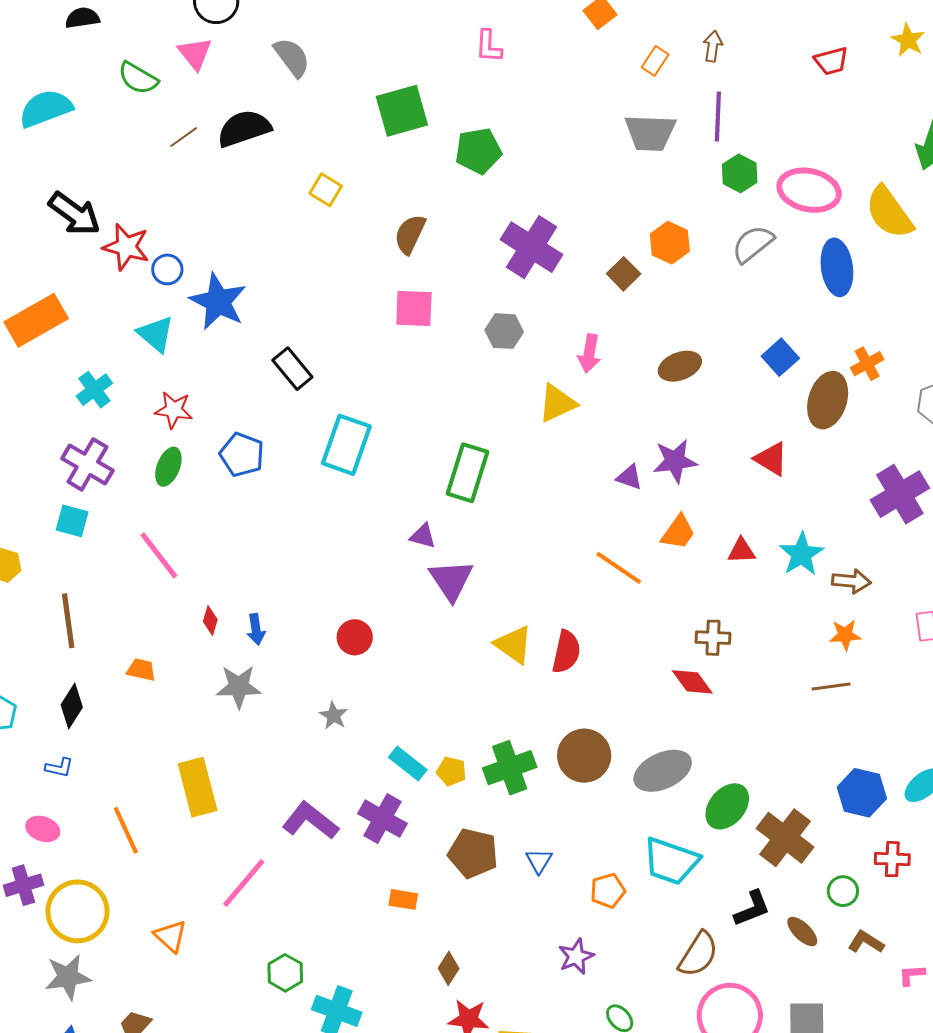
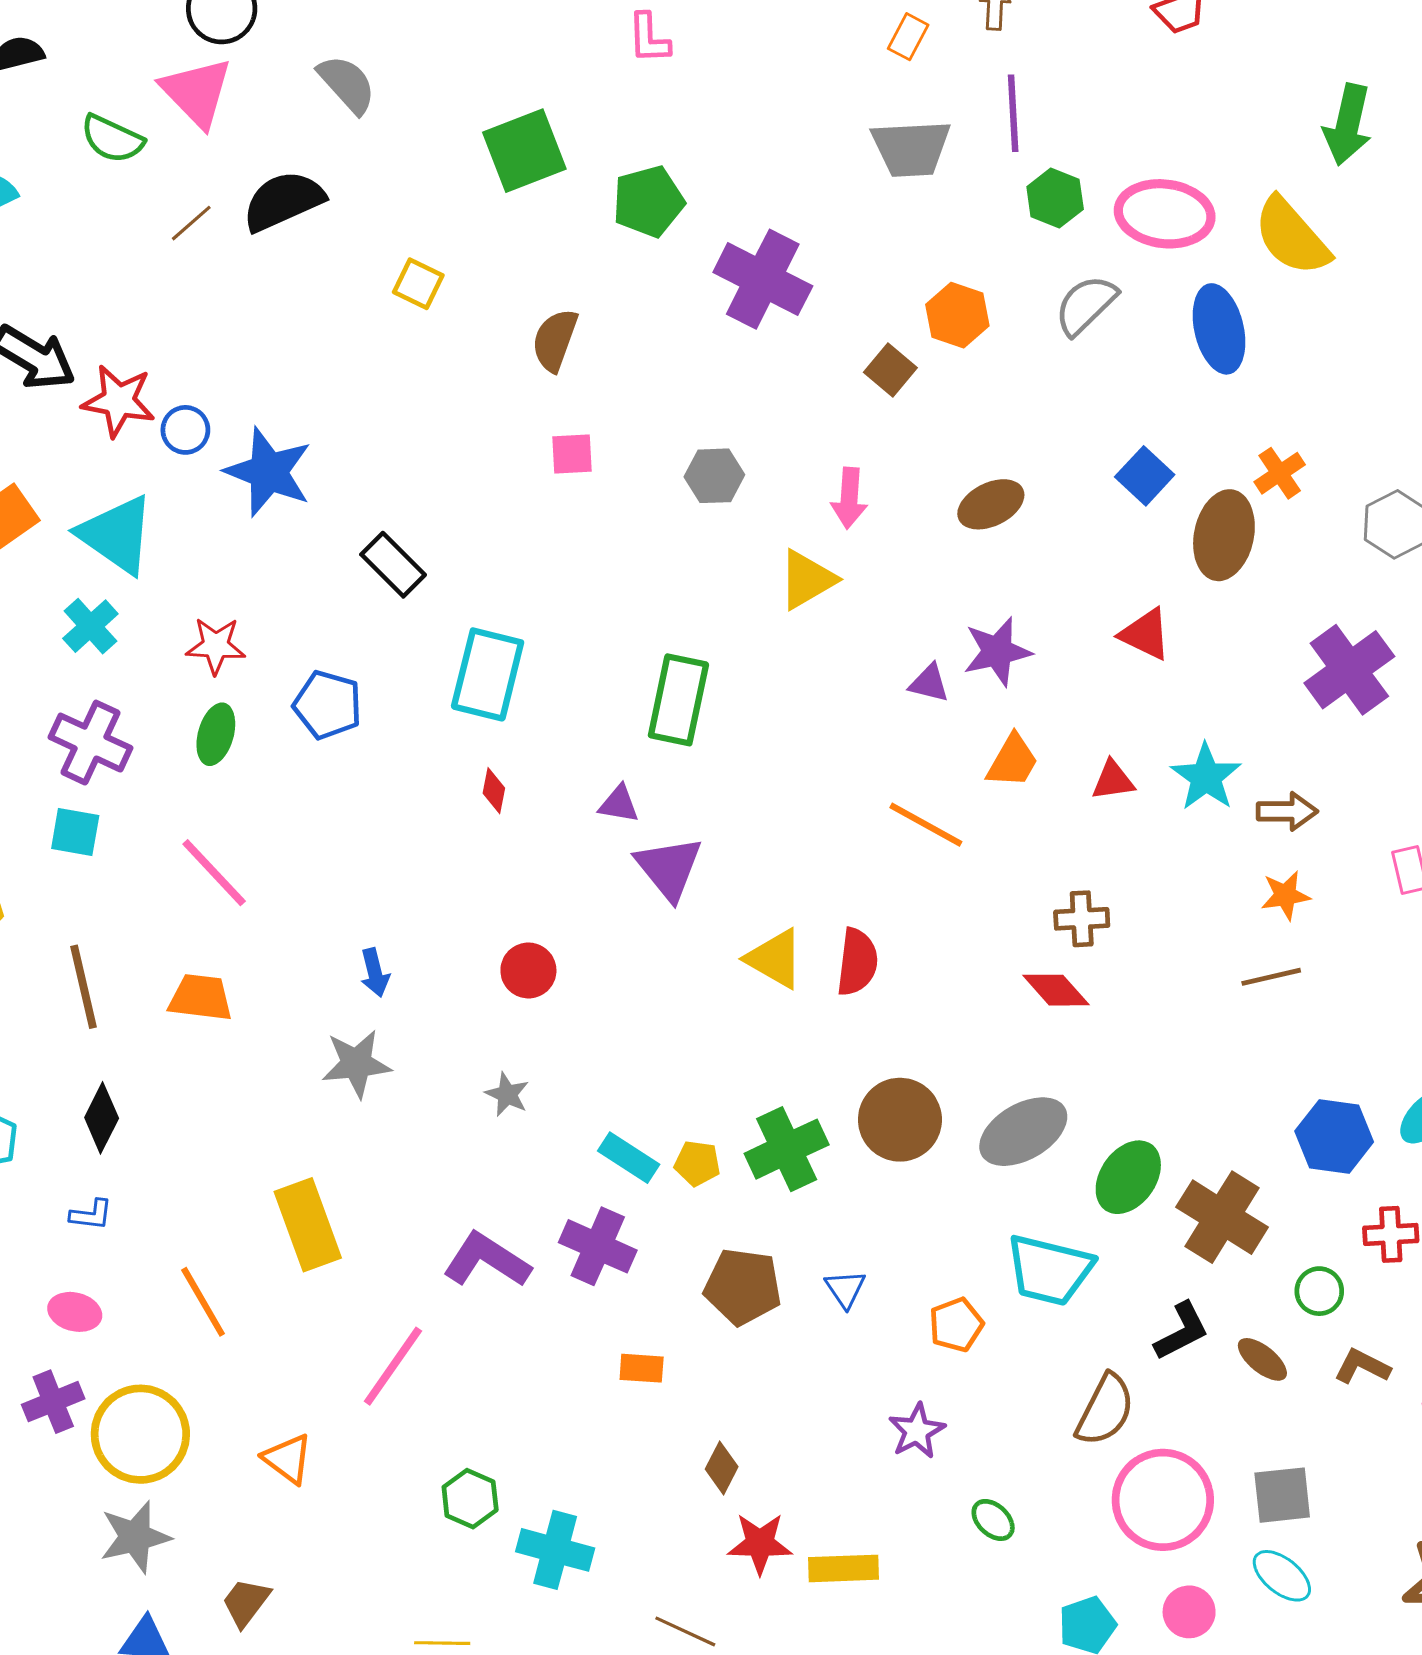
pink triangle: (195, 53) -> (197, 92), size x1.4
purple cross: (532, 247) -> (763, 279), moved
pink square: (414, 308) -> (572, 454), size x0.7
cyan triangle: (156, 334) -> (117, 535), moved, size x1.4
red diamond: (210, 620) -> (494, 791), moved
orange trapezoid: (141, 670) -> (201, 998), moved, size x1.4

